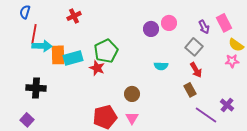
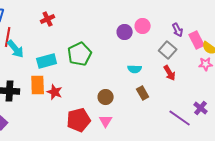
pink rectangle: (224, 23) -> (197, 40), moved
cyan arrow: (42, 46) -> (16, 49), turned 48
orange rectangle: (58, 55) -> (38, 85), moved
red star: (97, 68) -> (55, 92), moved
brown rectangle: (190, 90) -> (143, 93), moved

